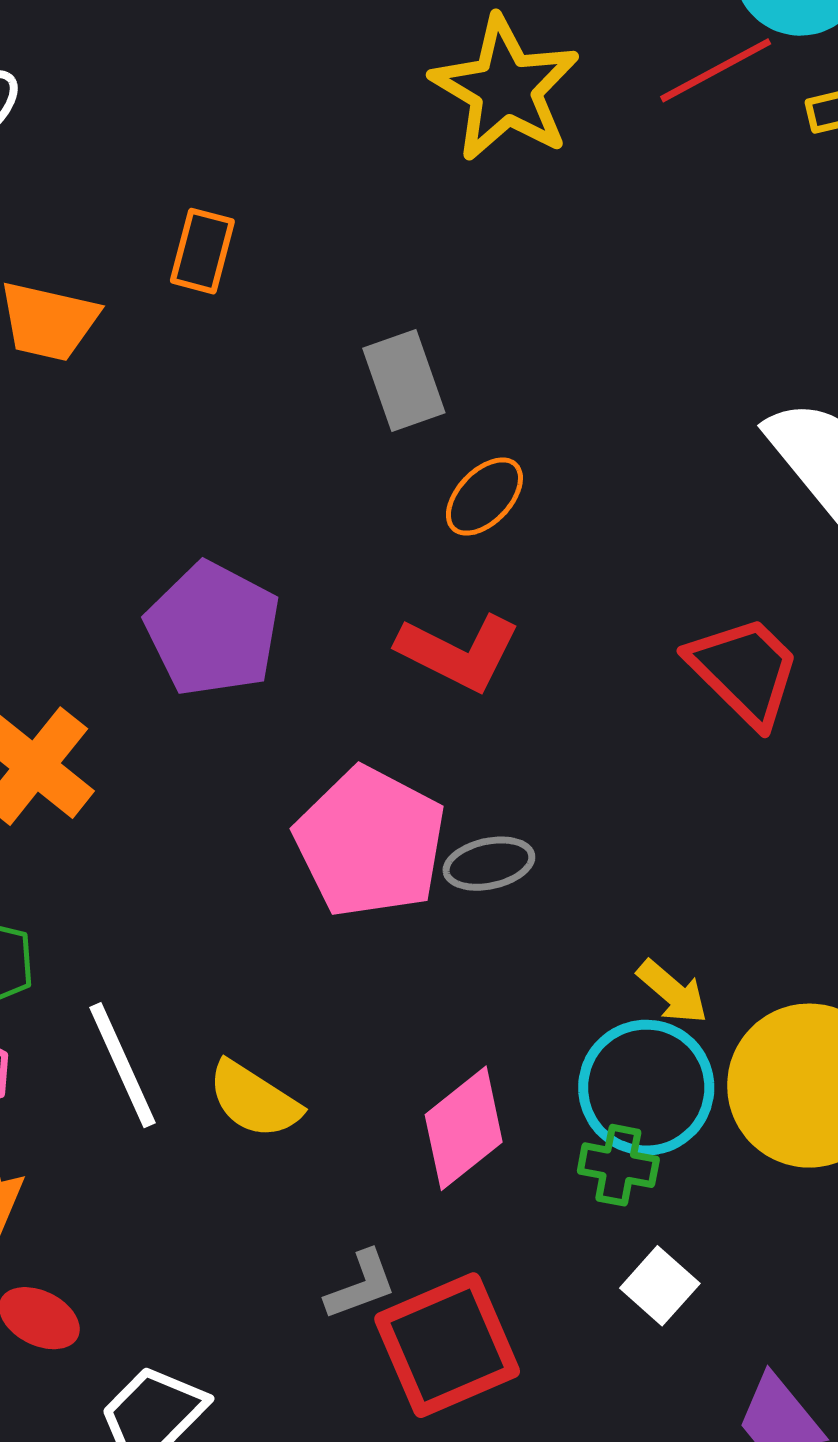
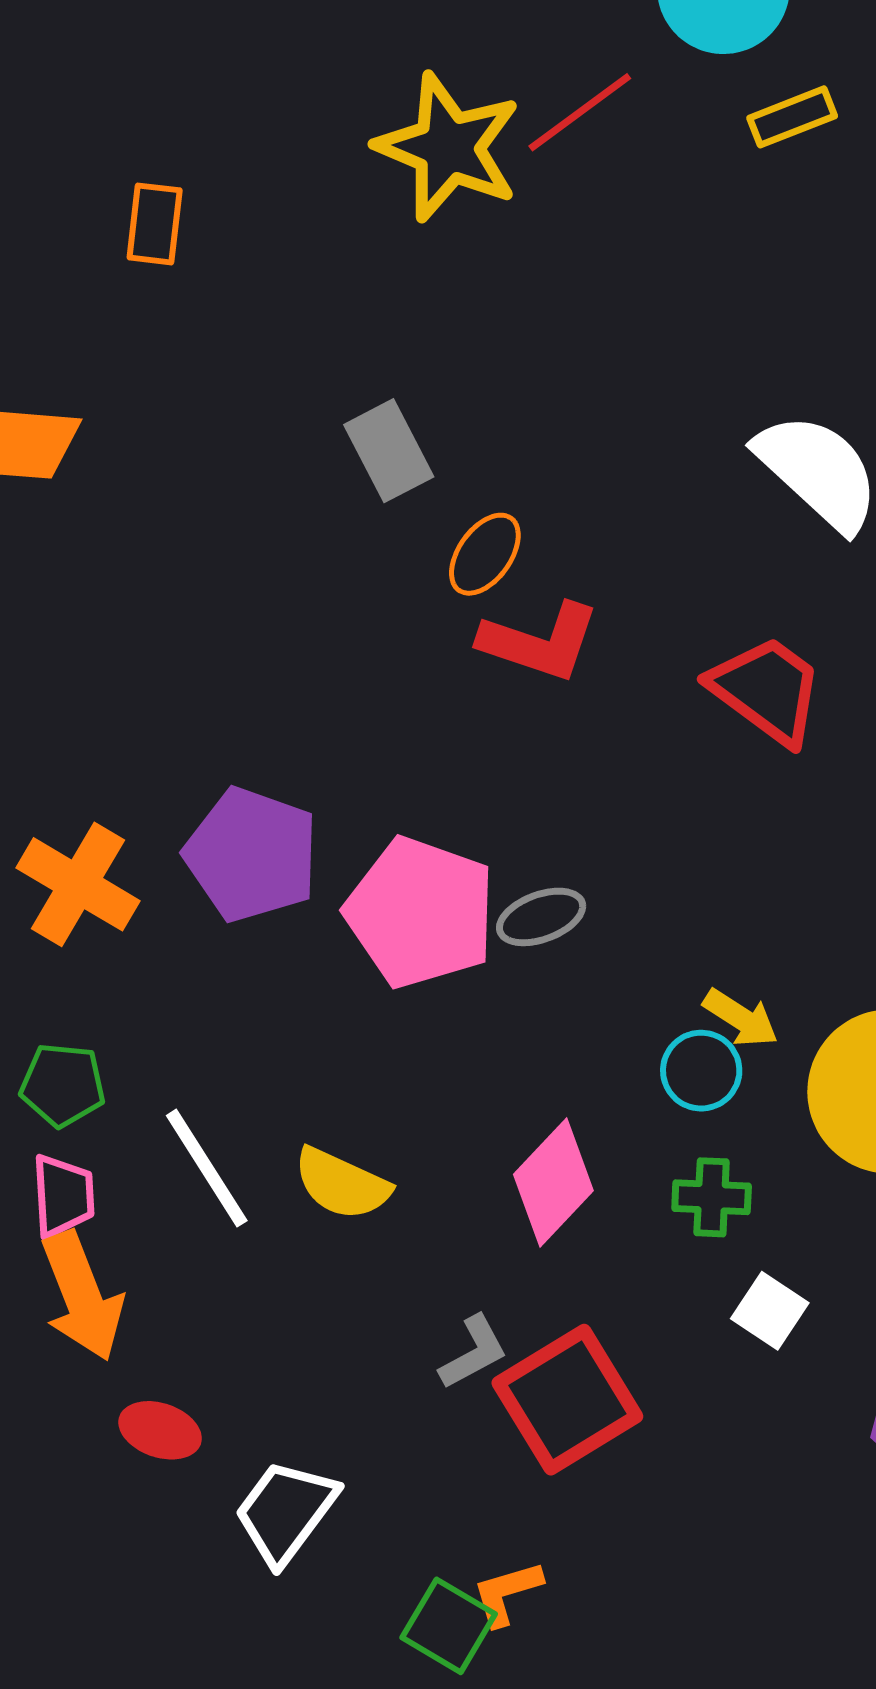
red line: (716, 70) -> (580, 112), moved
orange rectangle: (202, 251) -> (155, 224), moved
purple pentagon: (213, 629) -> (252, 855), moved
red L-shape: (459, 652) -> (540, 642), moved
cyan circle: (646, 1088) -> (701, 1071), moved, size x0.6

